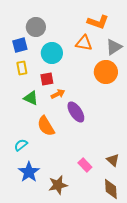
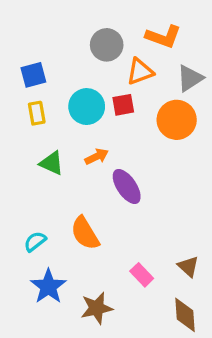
gray circle: (36, 27) -> (107, 45), moved
orange triangle: (84, 43) -> (140, 72), turned -30
cyan circle: (52, 53) -> (87, 107), moved
red square: (47, 79) -> (123, 105), moved
orange semicircle: (46, 126) -> (85, 233), moved

